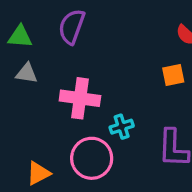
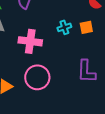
cyan cross: (122, 127) -> (64, 27), moved

